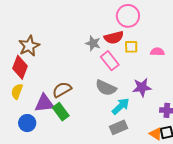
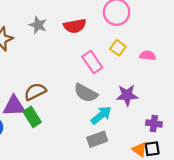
red semicircle: (114, 37) -> (75, 26), moved
gray star: (93, 43) -> (38, 25), moved
yellow square: (131, 47) -> (118, 48), turned 32

